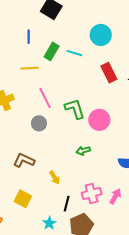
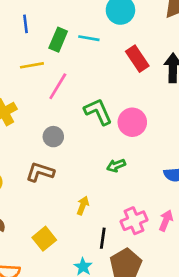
pink line: (45, 98) -> (58, 86), moved, turned 65
brown L-shape: (24, 160) -> (40, 172), moved
yellow arrow: (55, 177) -> (83, 206), turned -120
yellow square: (23, 199) -> (44, 239), turned 30

